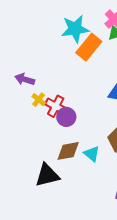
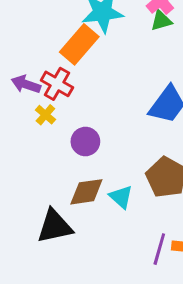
orange rectangle: (89, 47) -> (79, 44), moved
red cross: (56, 106) -> (57, 84), moved

